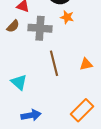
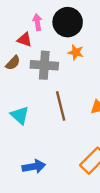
cyan triangle: (19, 82) -> (20, 115), moved

